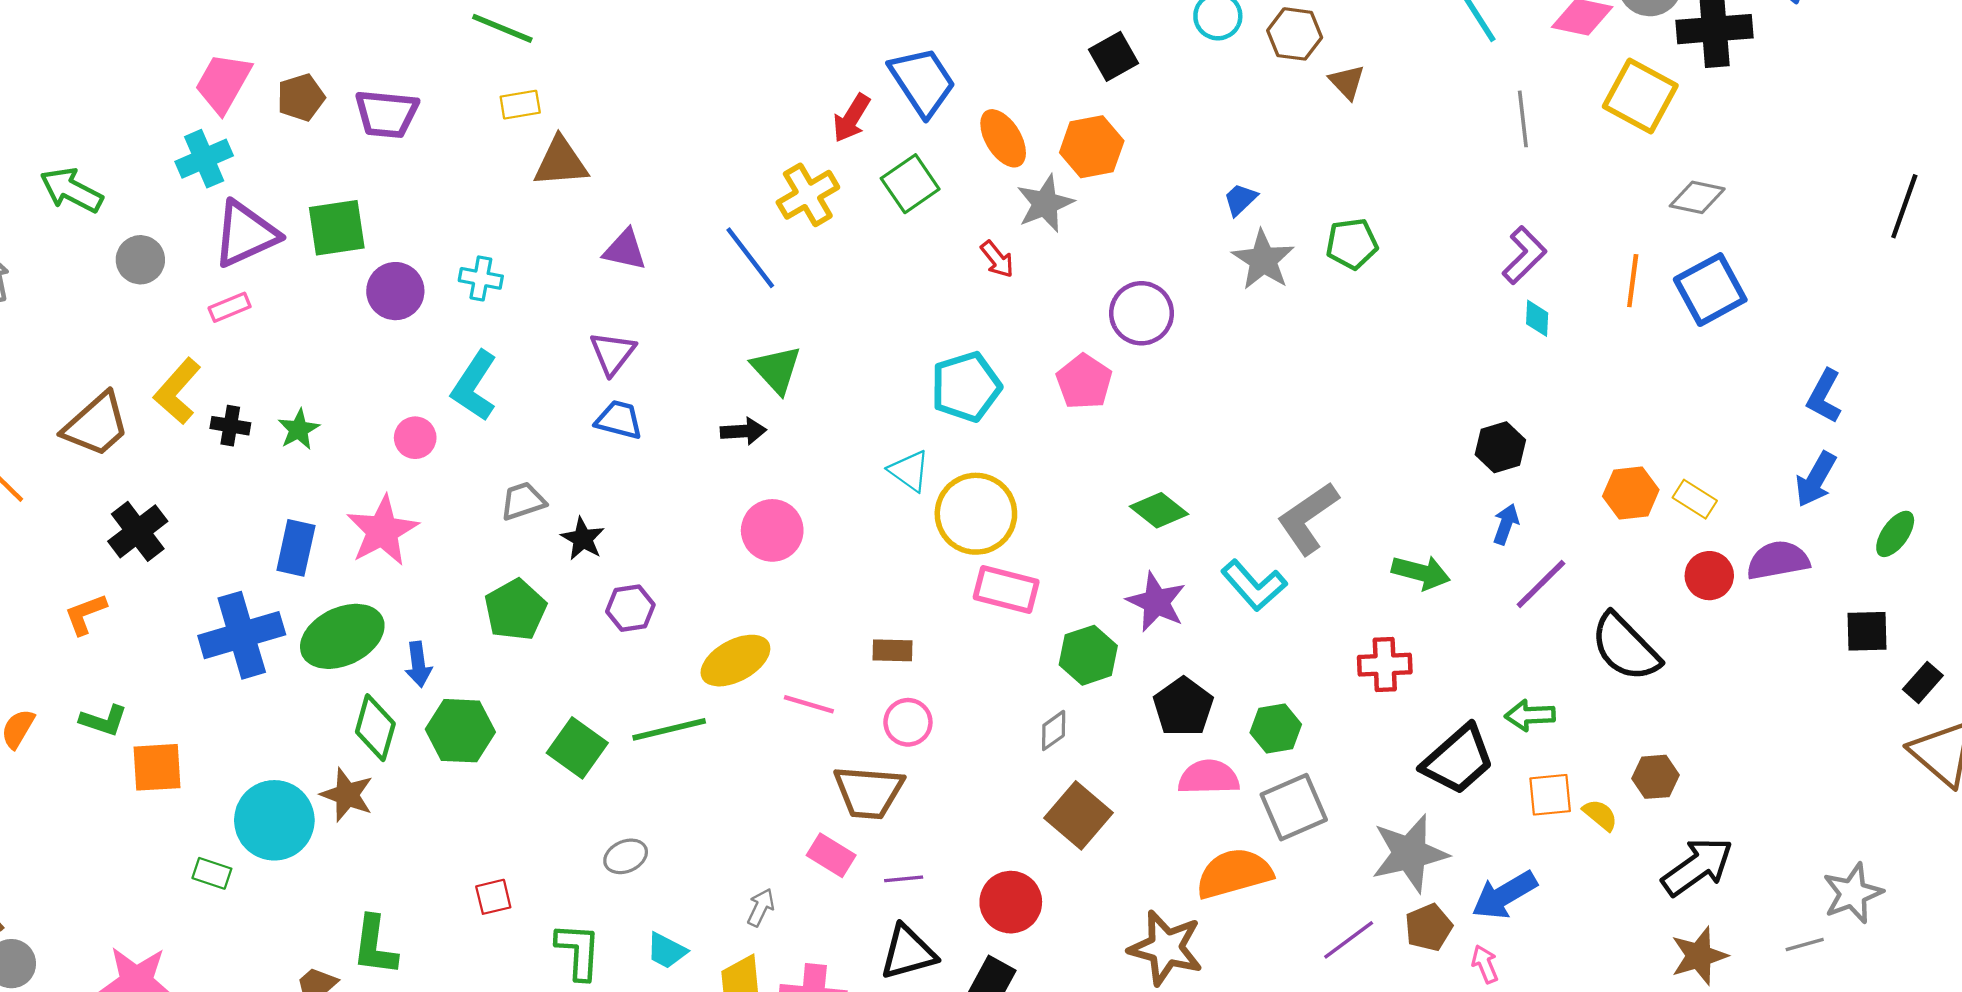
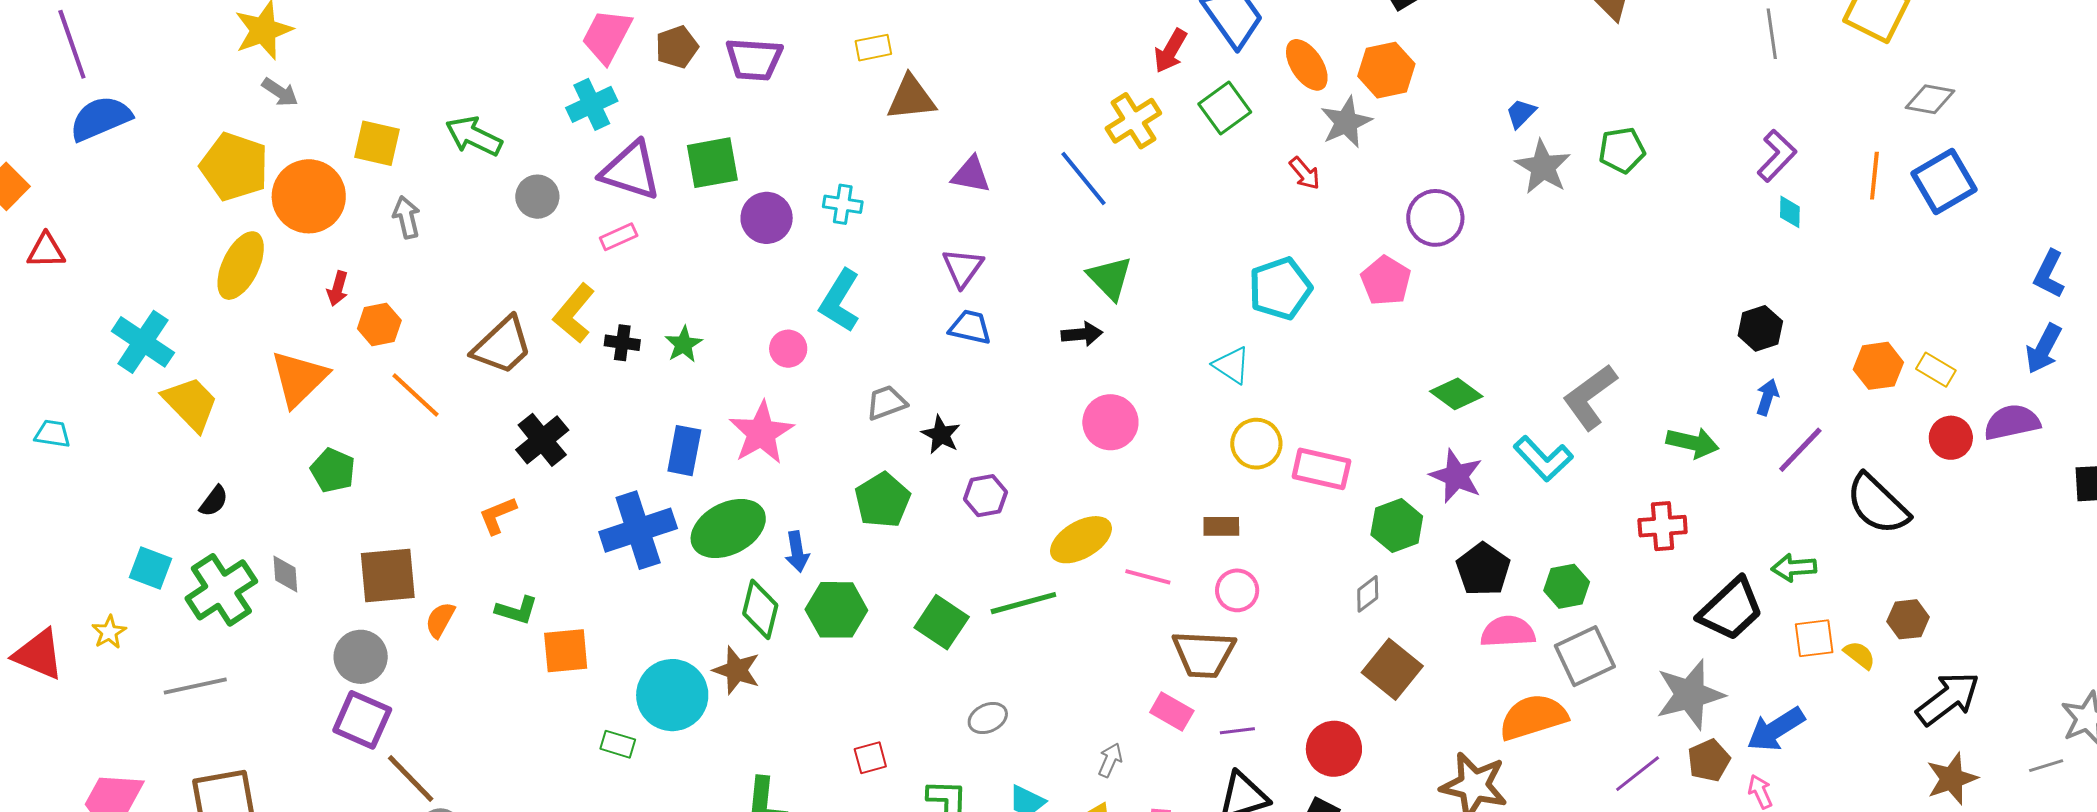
purple triangle: (245, 234) -> (631, 171), turned 44
yellow circle: (976, 514) -> (1256, 444), moved, size x0.7

